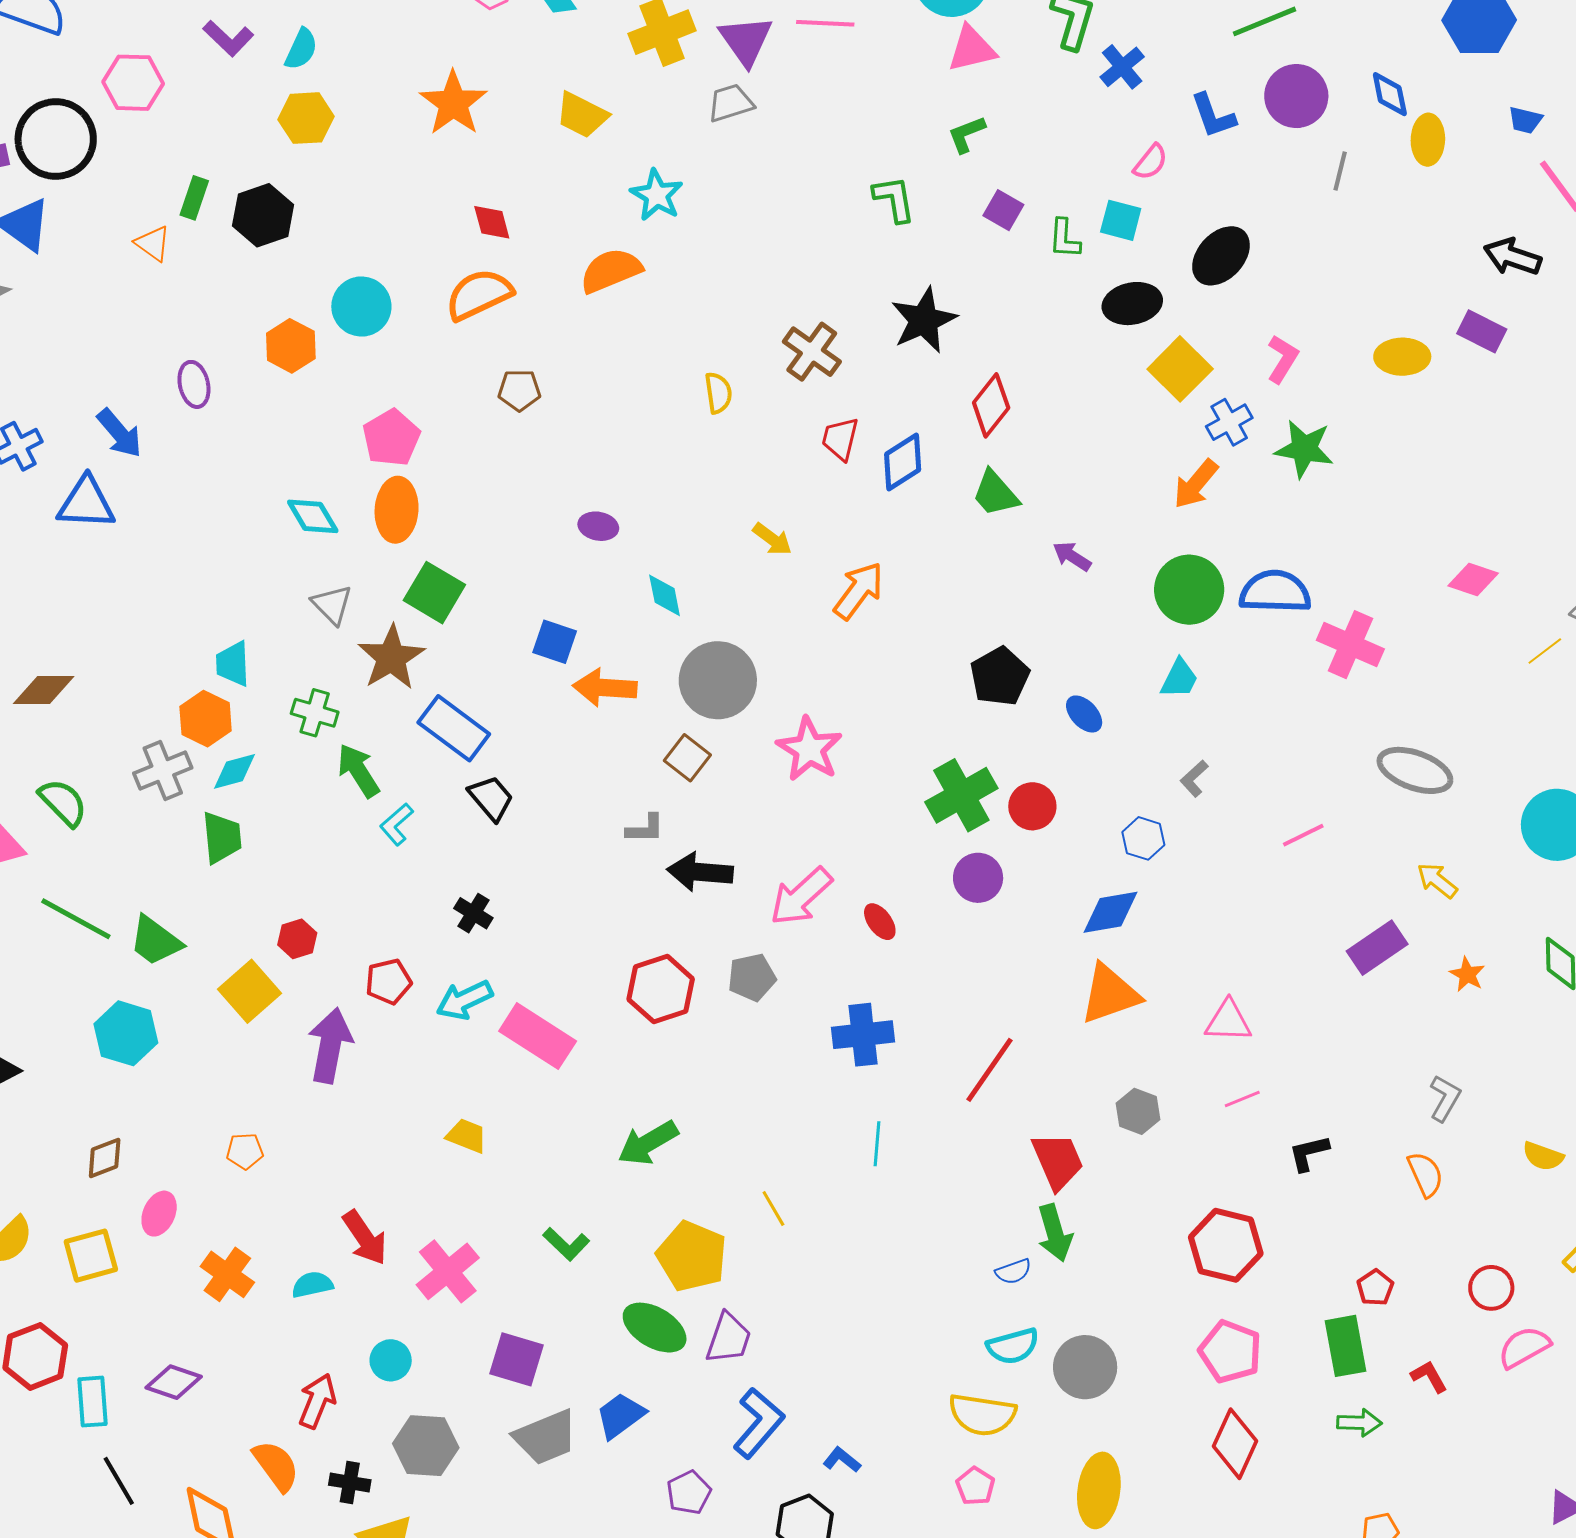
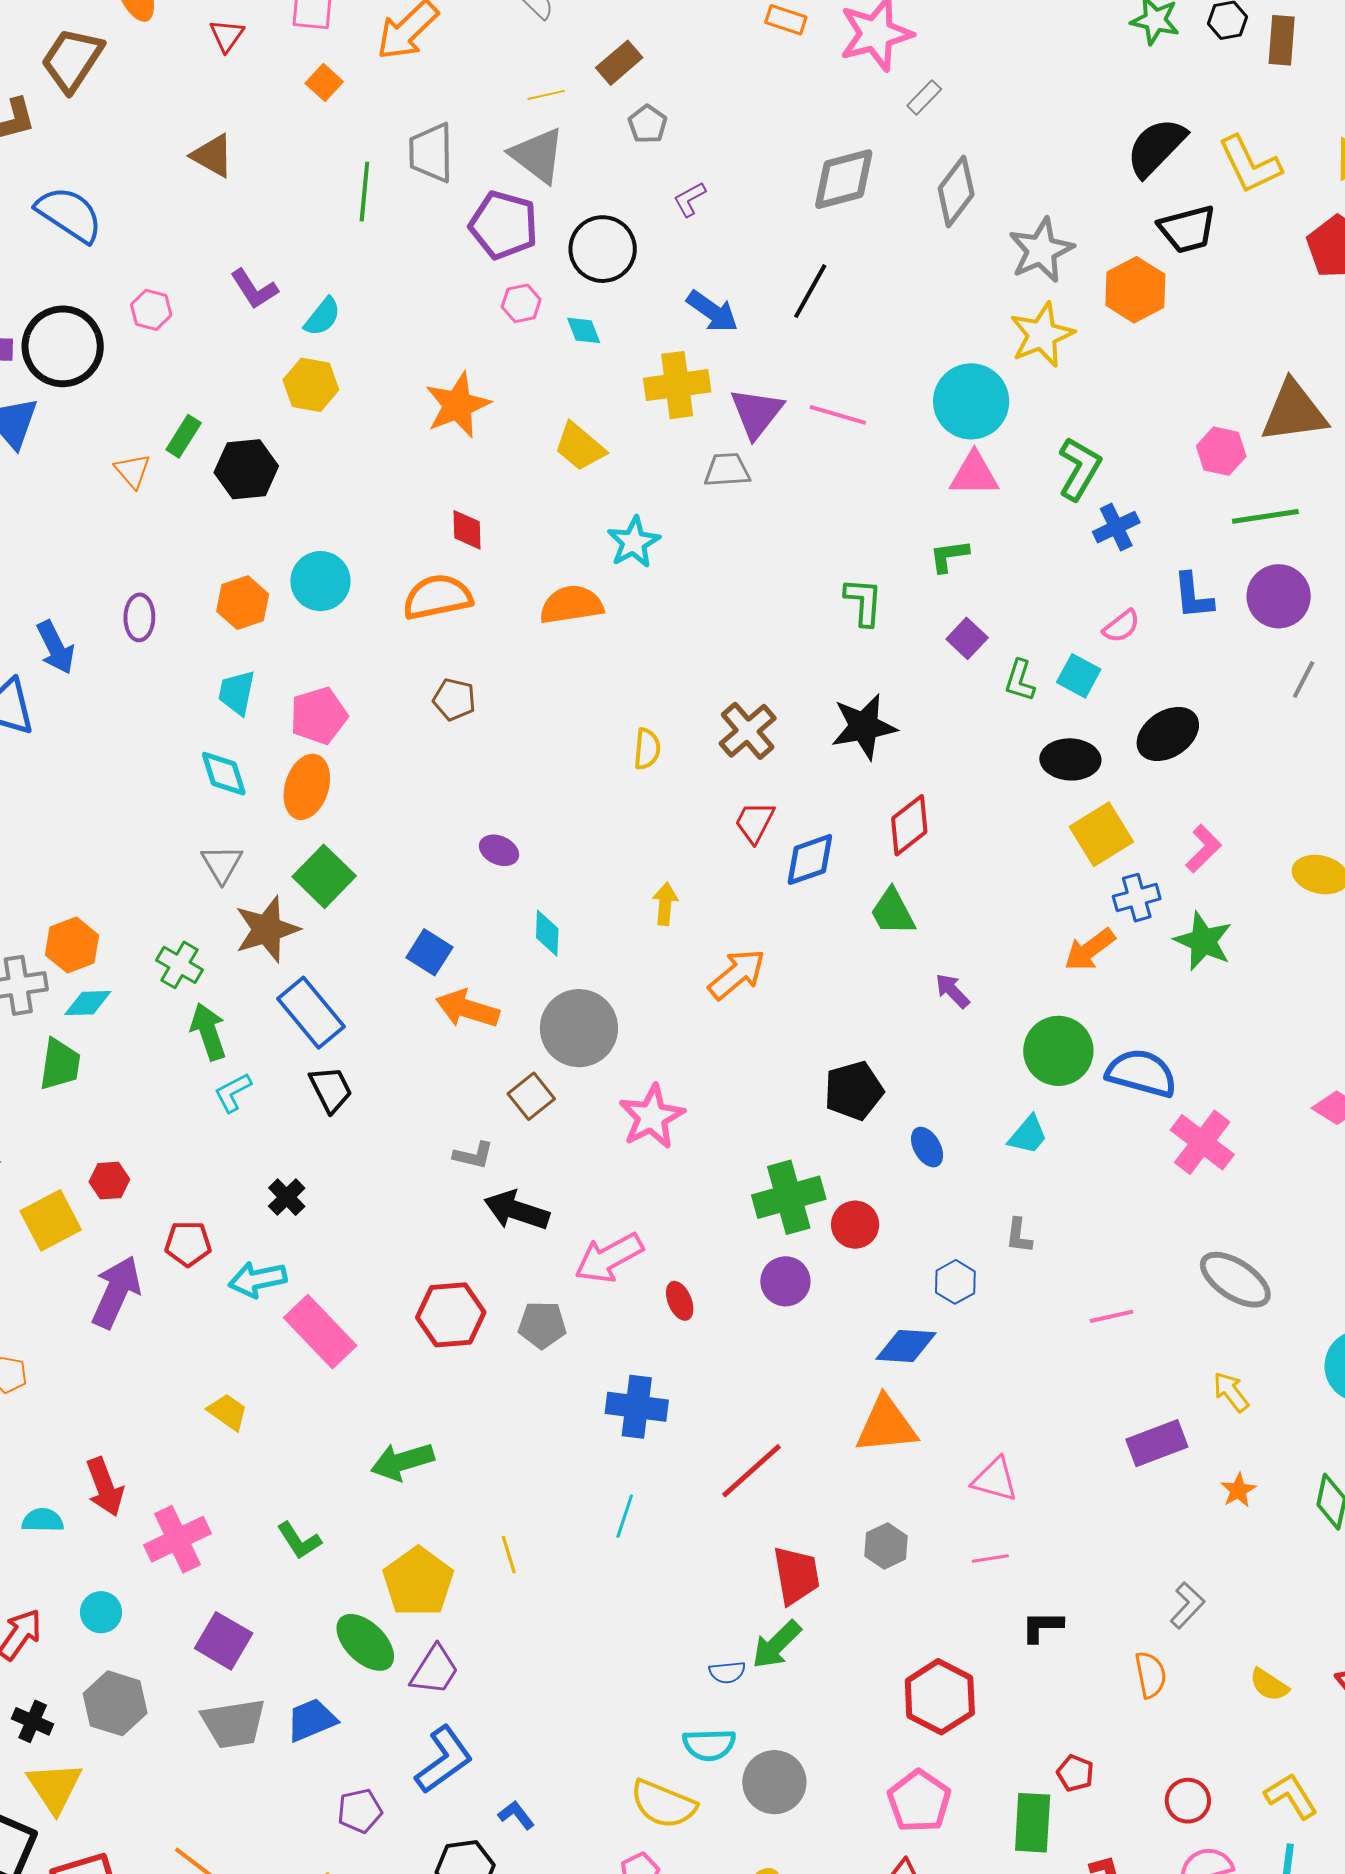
pink hexagon: (133, 83) -> (151, 310), size x0.7
yellow arrow: (772, 539) -> (665, 904), turned -135
cyan trapezoid: (233, 664) -> (237, 693), moved
gray L-shape: (1194, 779) -> (1019, 1236), turned -54
green arrow: (1055, 1233) -> (777, 1645), turned 48
red pentagon: (1375, 1288) -> (1075, 1773), turned -30

